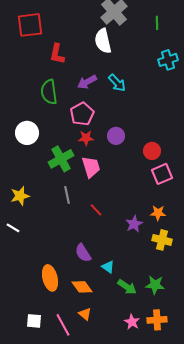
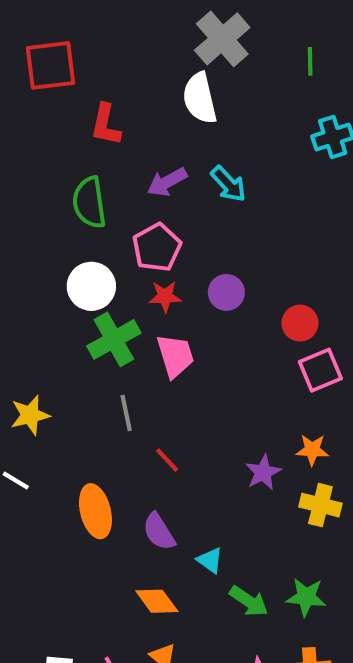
white circle: (27, 133) -> (91, 286), moved
red line: (96, 210) -> (167, 460), moved
orange ellipse: (50, 278) -> (95, 511), moved

